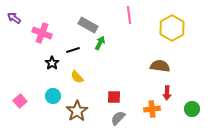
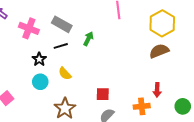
gray rectangle: (88, 25) -> (62, 24), moved
brown semicircle: (160, 66) -> (159, 51), moved, turned -30
cyan circle: (53, 96) -> (40, 82), moved

